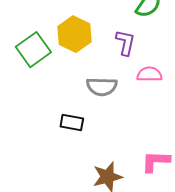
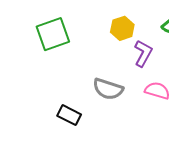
yellow hexagon: (75, 34) -> (122, 28), moved, size x0.7

